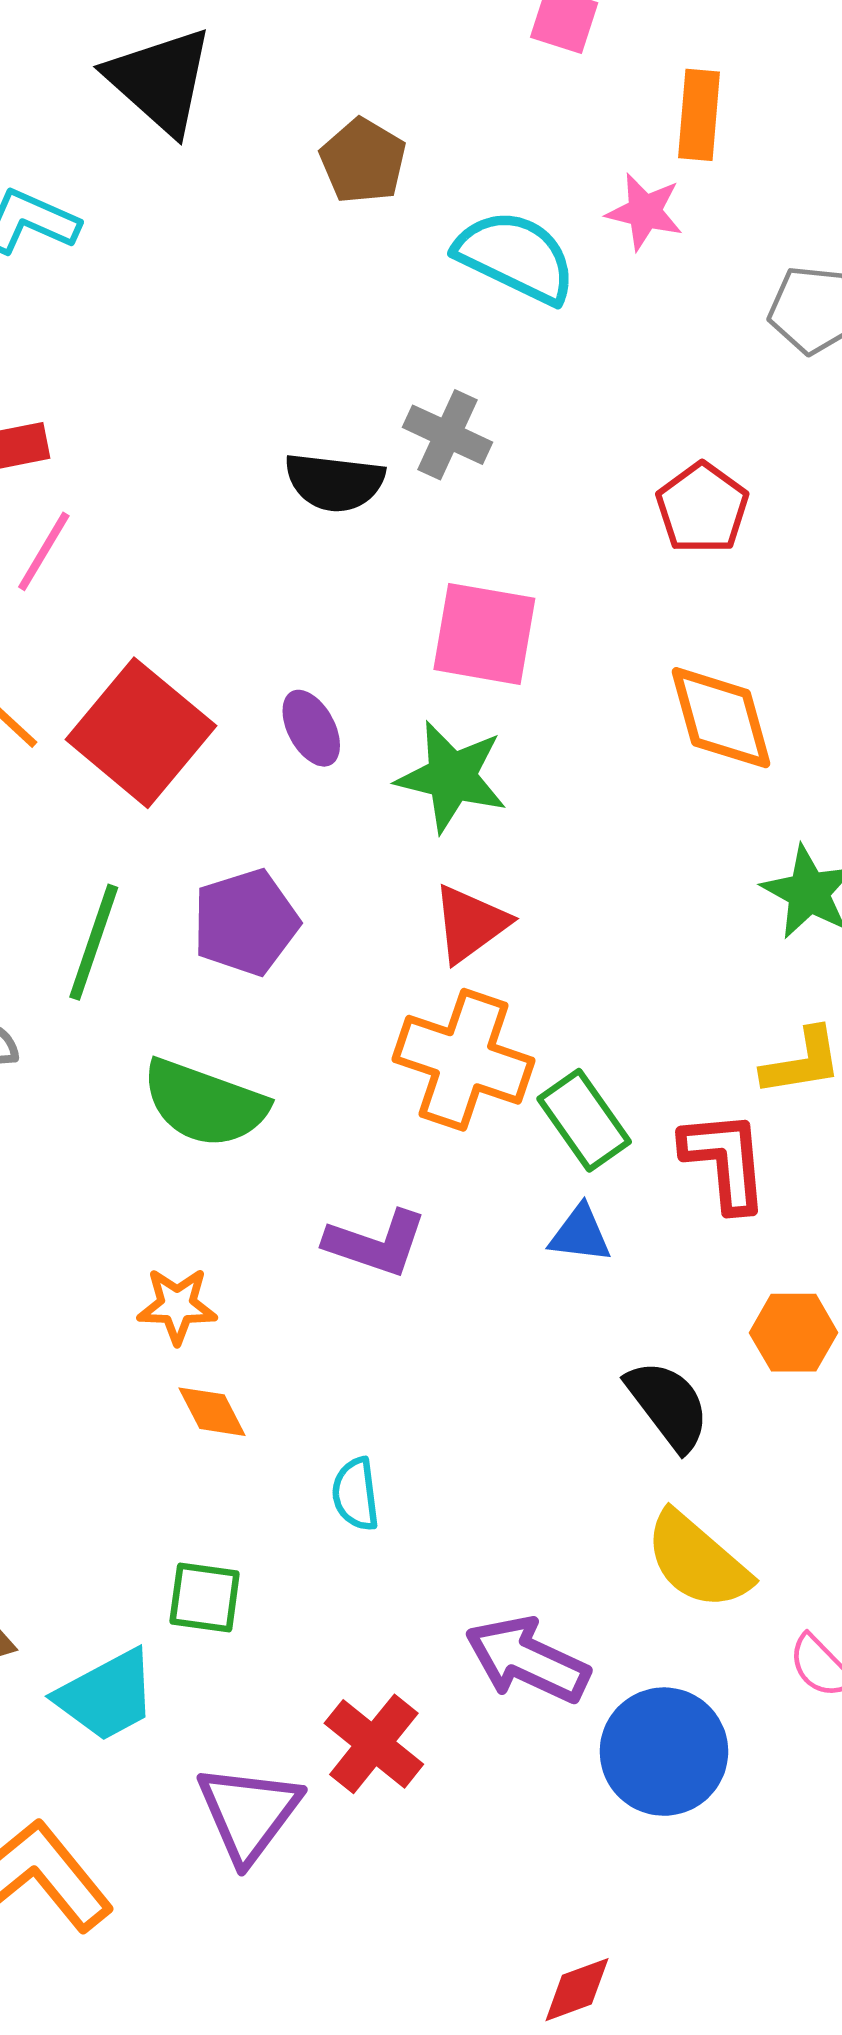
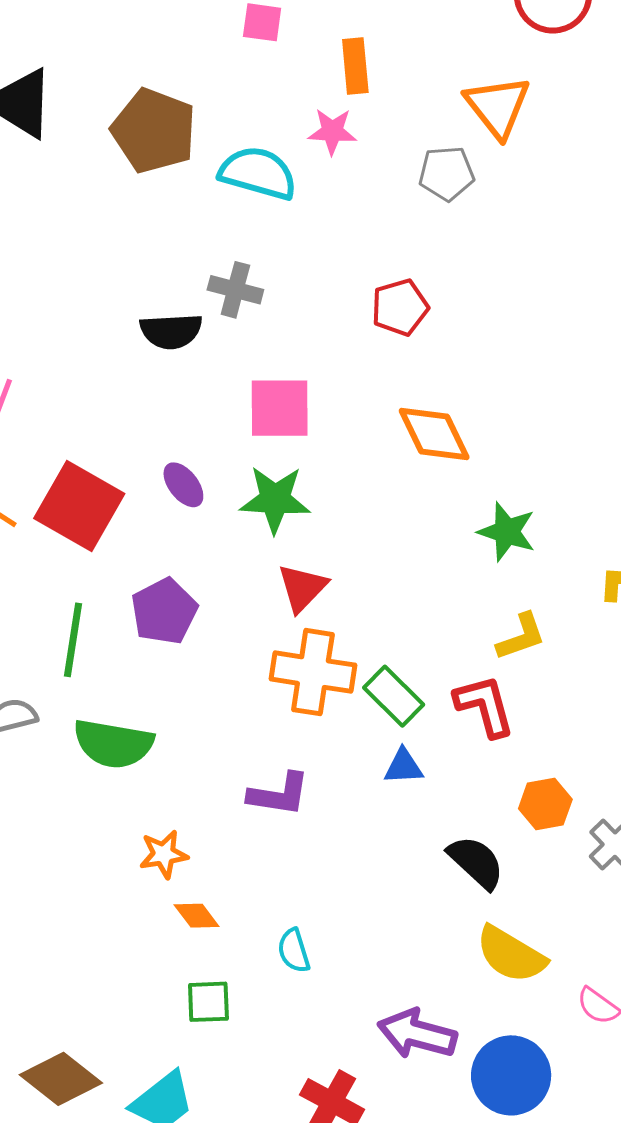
brown pentagon: (363, 161) -> (154, 131), size x1.6
red pentagon: (702, 508) -> (400, 307), turned 30
green semicircle: (205, 1103) -> (113, 744), moved
green square: (205, 1598) -> (208, 1002), moved

